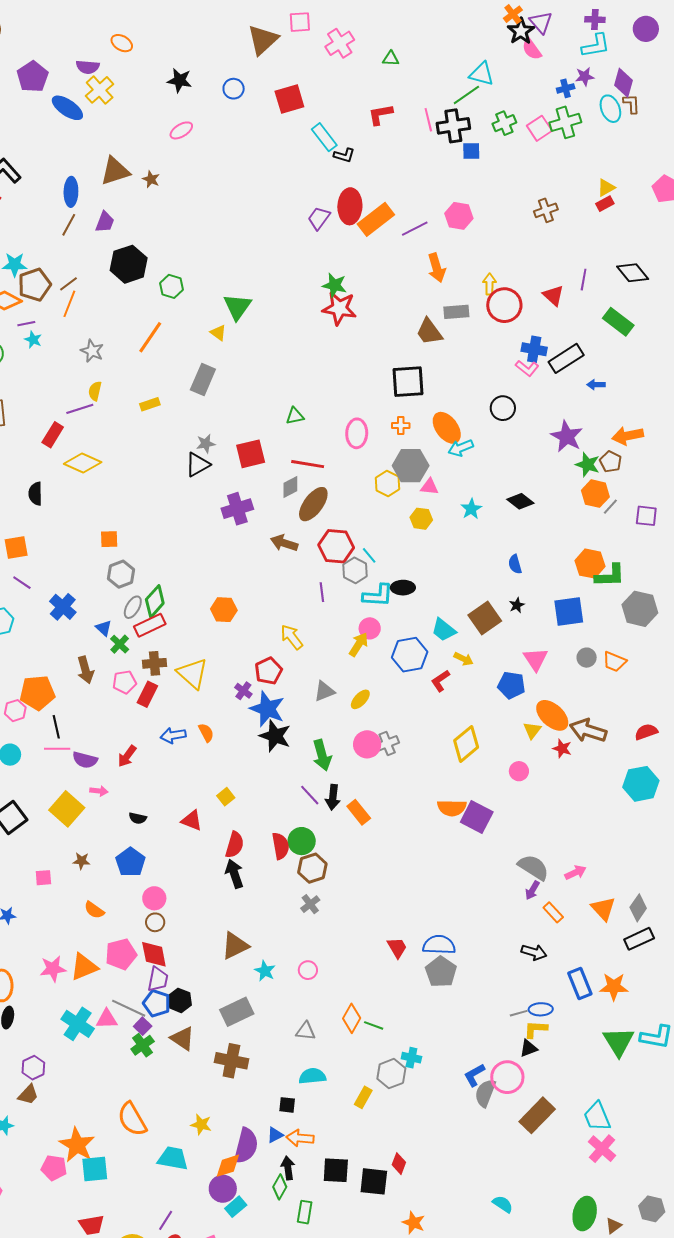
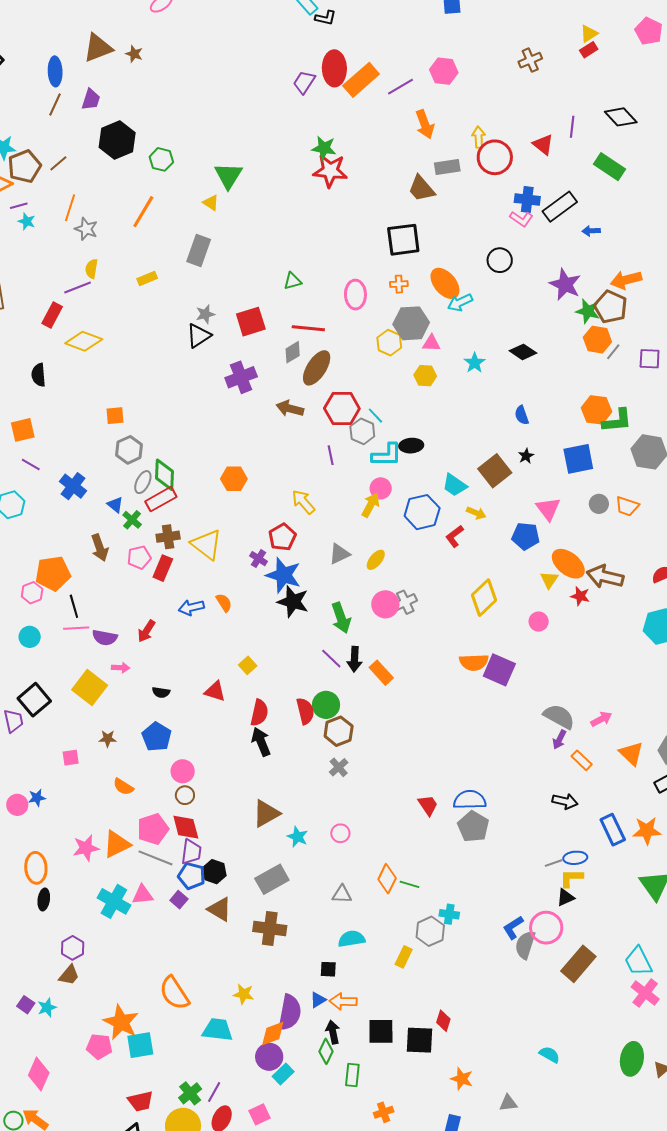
orange line: (69, 304) -> (70, 208), moved
brown pentagon: (611, 462) -> (611, 307), size x1.5
green diamond: (155, 601) -> (164, 475), turned -36
gray line: (129, 1008) -> (156, 858), moved
green cross: (143, 1045) -> (190, 1093), moved

